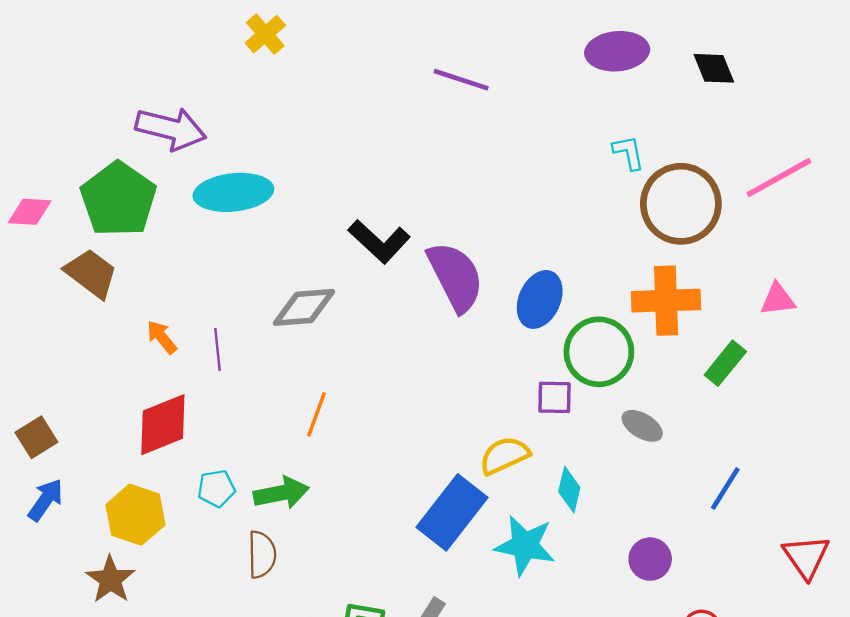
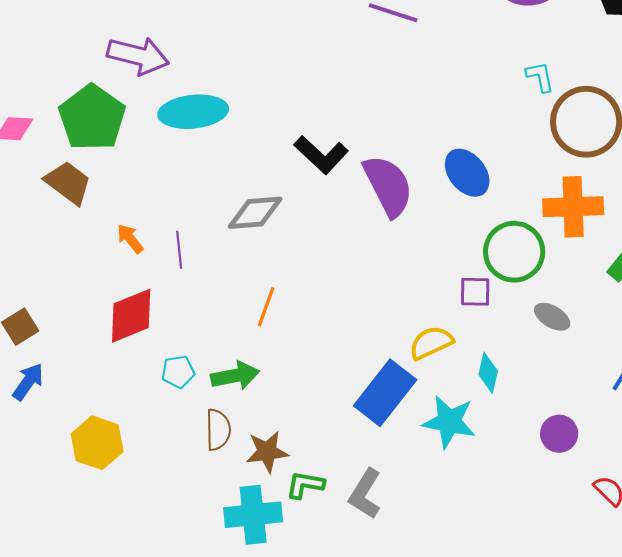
blue ellipse: (540, 299) -> (467, 173), moved, turned -63
yellow hexagon: (135, 515) -> (97, 443), moved
brown star: (110, 580) -> (267, 452), moved, turned 30

